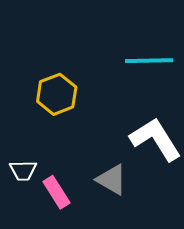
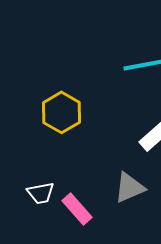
gray triangle: (112, 180) -> (130, 188), turned -44

